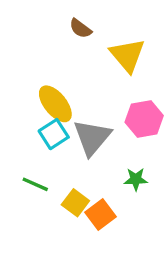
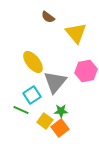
cyan square: (54, 134) -> (32, 95), moved
green star: (136, 179) -> (61, 111), moved

